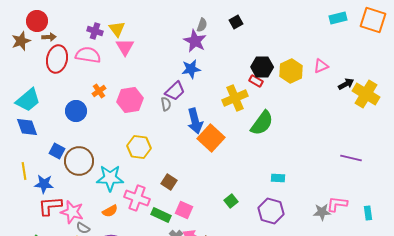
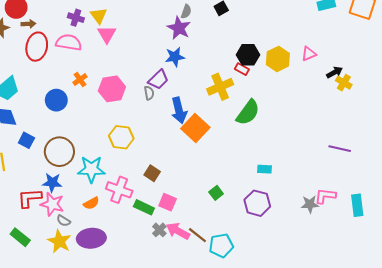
yellow cross: (366, 94) -> (344, 83), moved, size x0.6
blue square: (57, 151) -> (26, 140), moved
blue star: (44, 184) -> (52, 183), moved
cyan rectangle: (368, 213) -> (357, 205), size x1.5

